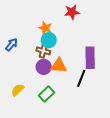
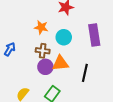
cyan circle: (49, 40) -> (64, 37), moved
purple rectangle: (90, 58) -> (94, 35), moved

